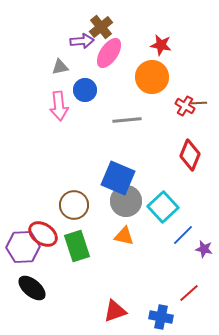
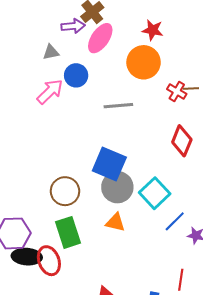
pink arrow: (59, 106) -> (50, 92), turned -128
red ellipse: (43, 234) -> (49, 261), moved, turned 36
black ellipse: (32, 288) -> (27, 257), moved, turned -36
red line: (189, 293) -> (181, 280), turned -40

